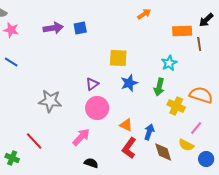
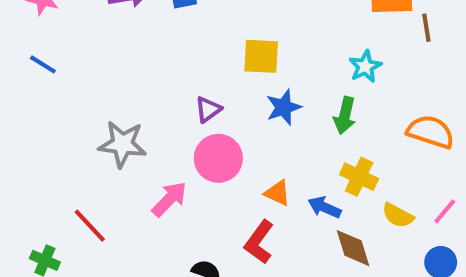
yellow cross: (176, 106) -> (359, 177), moved
pink line: (196, 128) -> (445, 211), moved
blue arrow: (149, 132) -> (324, 207), turned -84
pink arrow: (81, 137) -> (169, 199), moved
yellow semicircle: (186, 145) -> (398, 215), moved
red L-shape: (129, 148) -> (259, 242), moved

